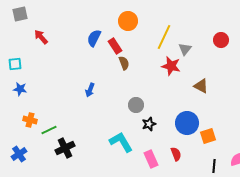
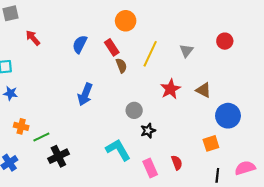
yellow line: (164, 37) -> (150, 54), moved
blue semicircle: (94, 38) -> (80, 44), moved
red star: (171, 66) -> (170, 89), moved, turned 30
blue arrow: (90, 90) -> (85, 94), size x1.5
blue circle: (187, 123) -> (228, 116), moved

